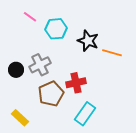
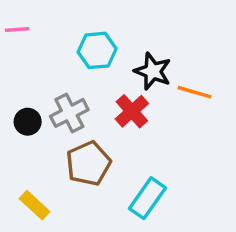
pink line: (30, 17) -> (17, 30), moved, turned -40
red cross: (76, 83) -> (132, 111), moved, turned -30

